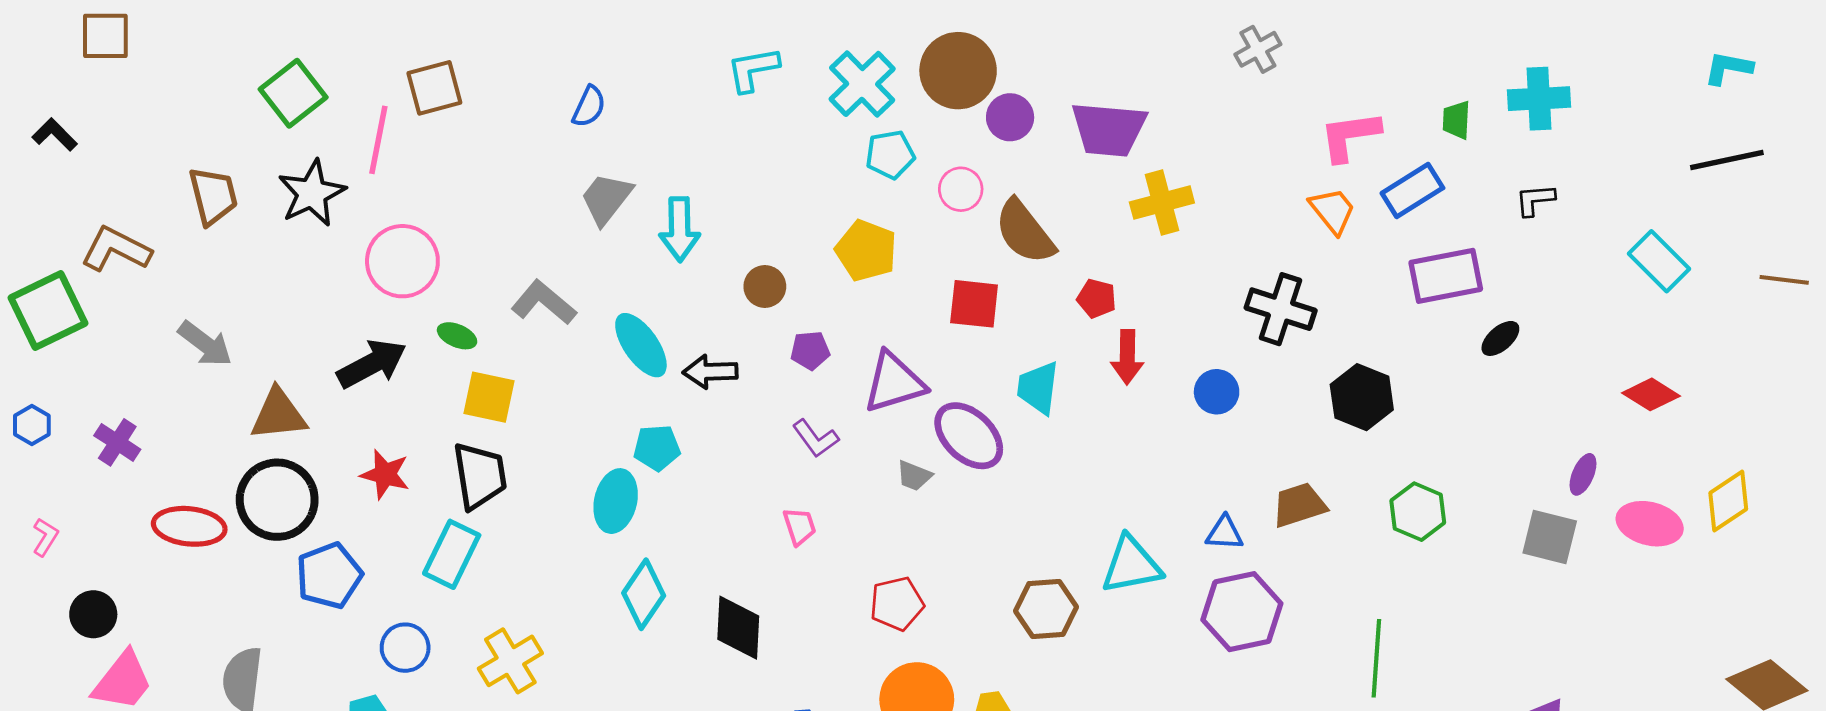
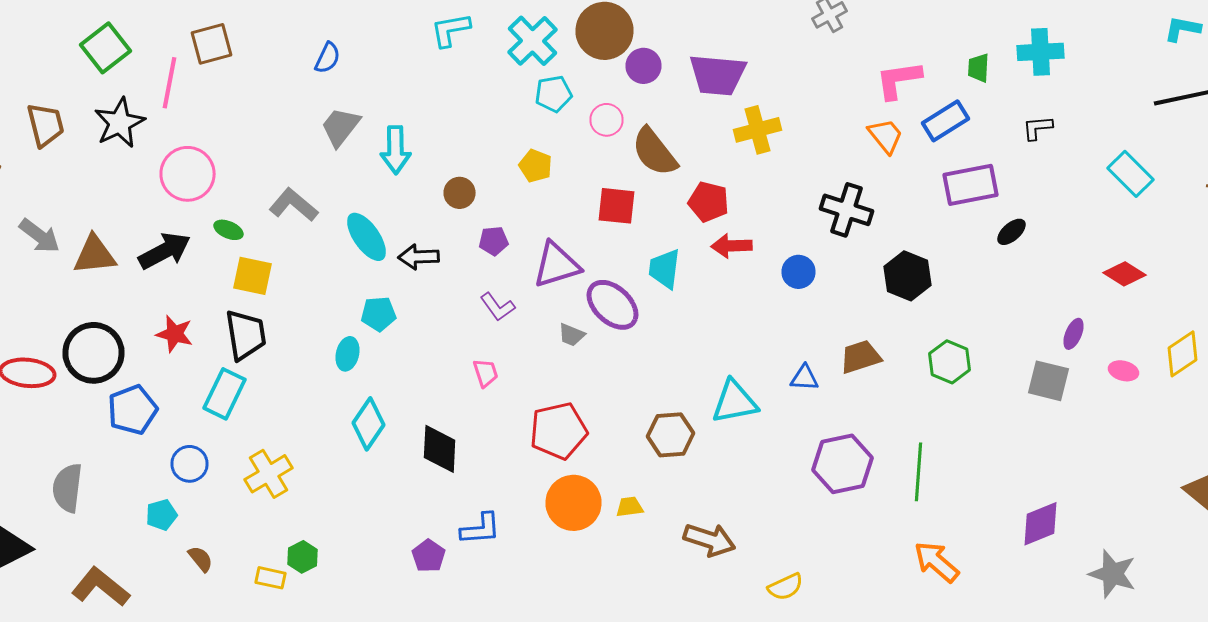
yellow pentagon: (866, 251) -> (536, 166), size x0.7
red pentagon: (1097, 298) -> (708, 202), size x1.4
red arrow: (1127, 357) -> (732, 246), turned 87
brown triangle: (278, 414) -> (94, 255), moved
cyan ellipse: (616, 501) -> (348, 354), size x0.7
pink ellipse: (1650, 524) -> (1124, 371), size x0.6
red pentagon: (897, 604) -> (558, 431), size x1.4
purple hexagon: (1242, 612) -> (842, 464), moved

